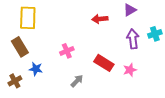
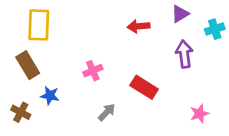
cyan cross: (155, 34) -> (215, 29), moved
pink star: (130, 70) -> (199, 114), moved
brown cross: (15, 81) -> (21, 112), turned -32

